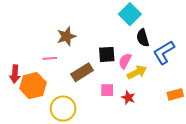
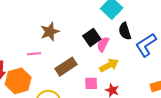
black square: (107, 54) -> (92, 37), moved, turned -30
pink semicircle: (125, 61) -> (103, 44), moved
yellow arrow: (137, 72) -> (109, 65), moved

